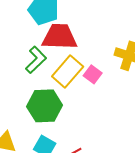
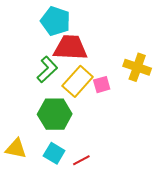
pink square: (93, 74) -> (102, 85), turned 36

